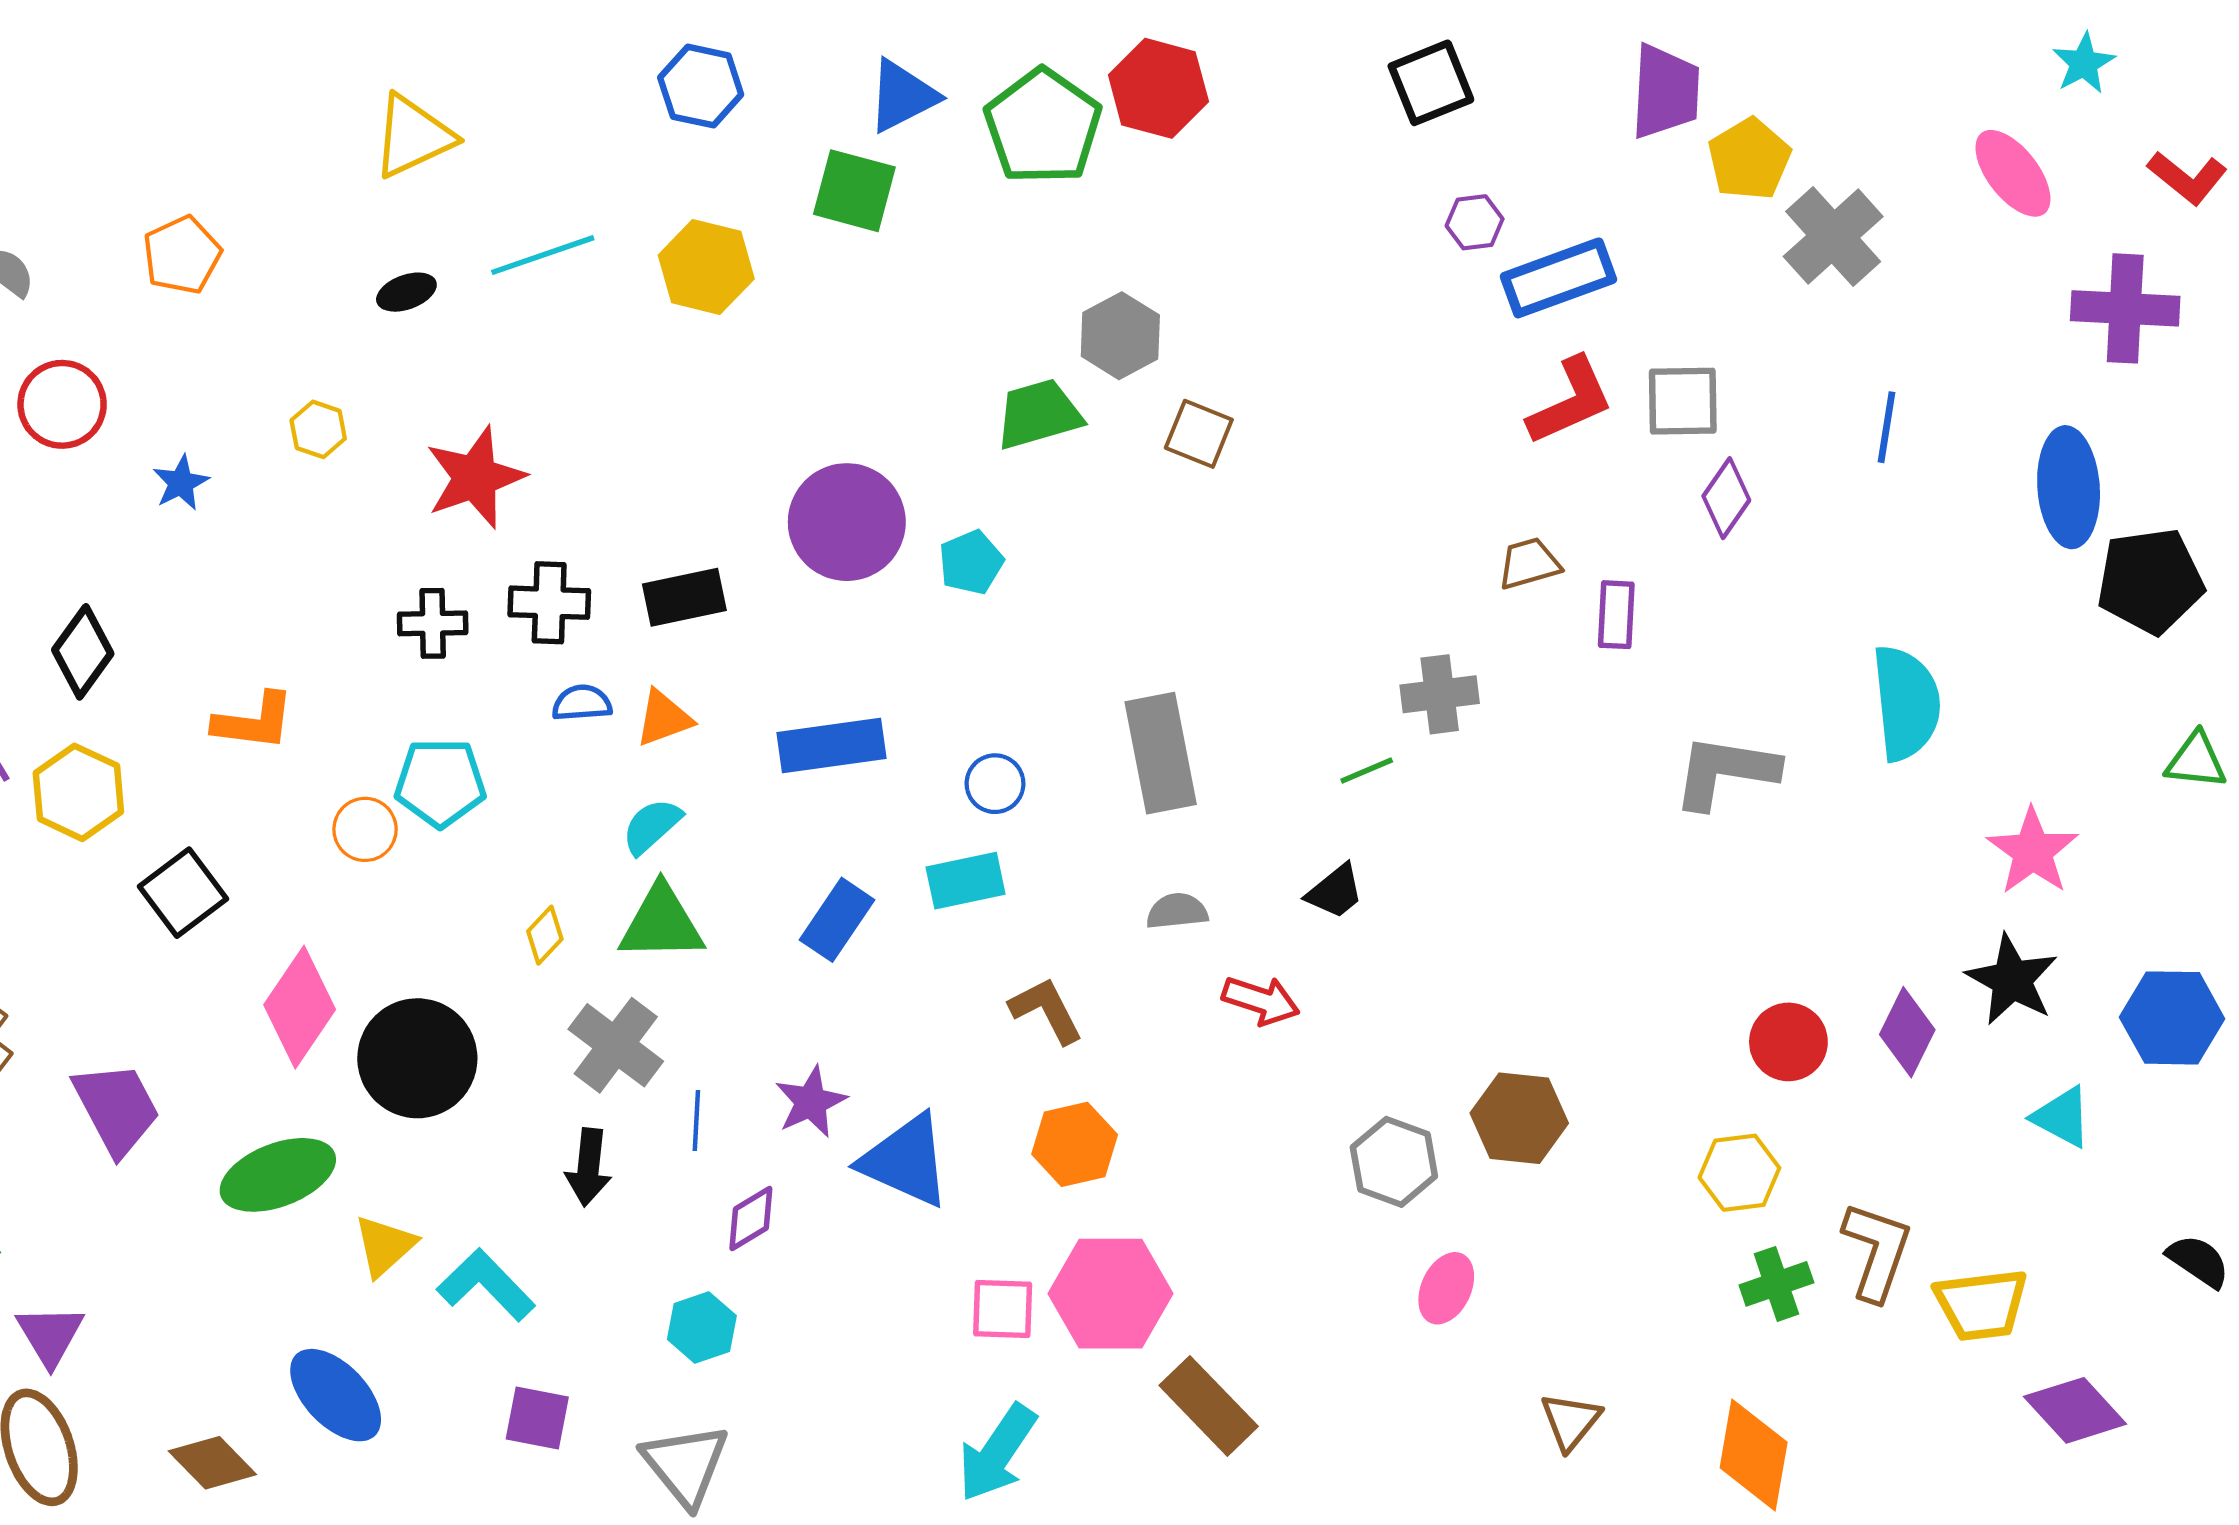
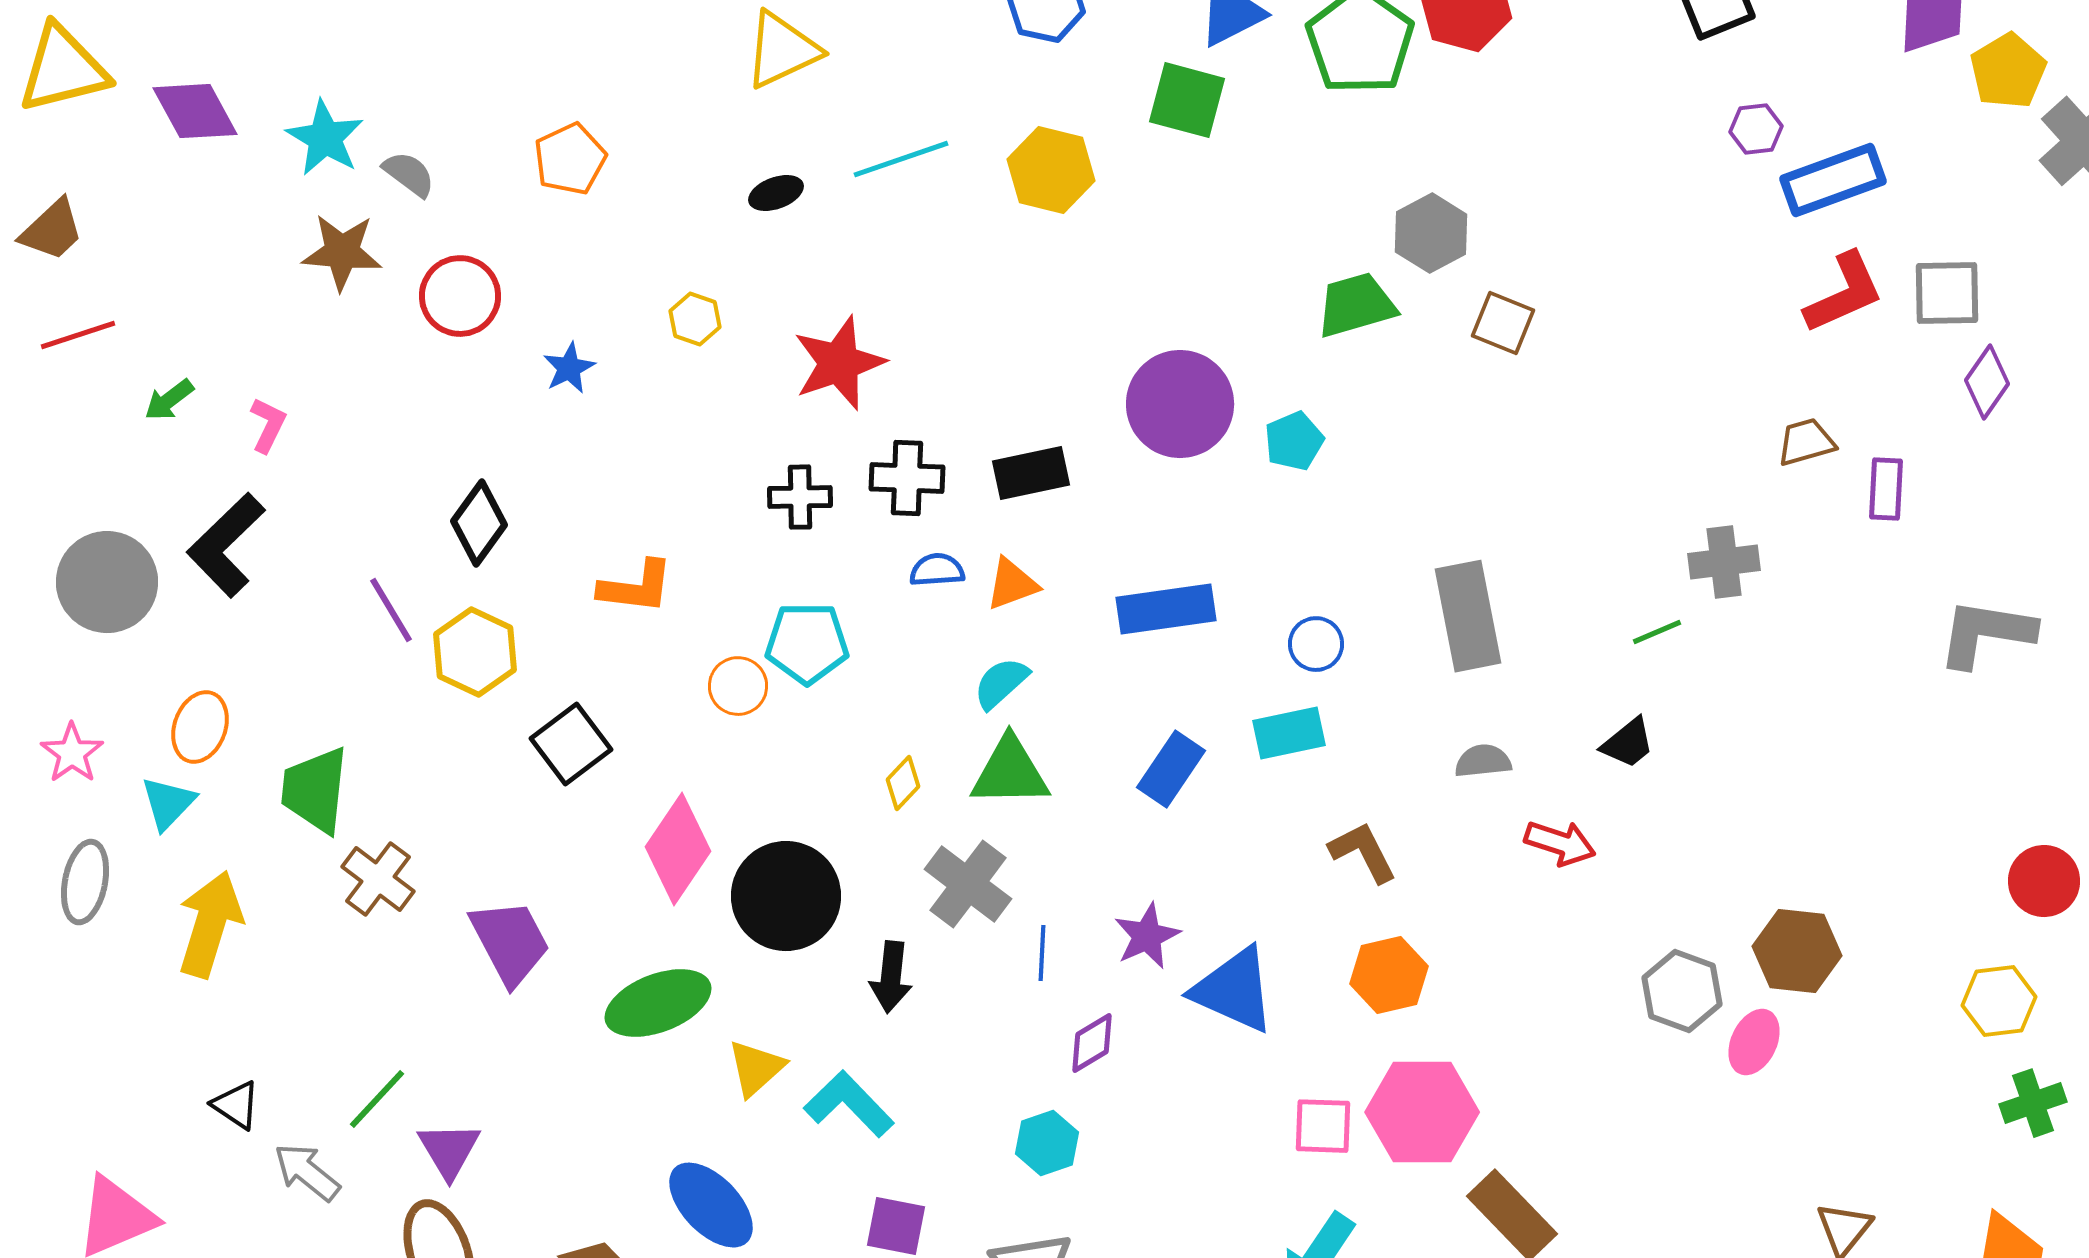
black arrow: (588, 1167) -> (891, 977), moved
pink ellipse: (1446, 1288) -> (1754, 1042), moved

